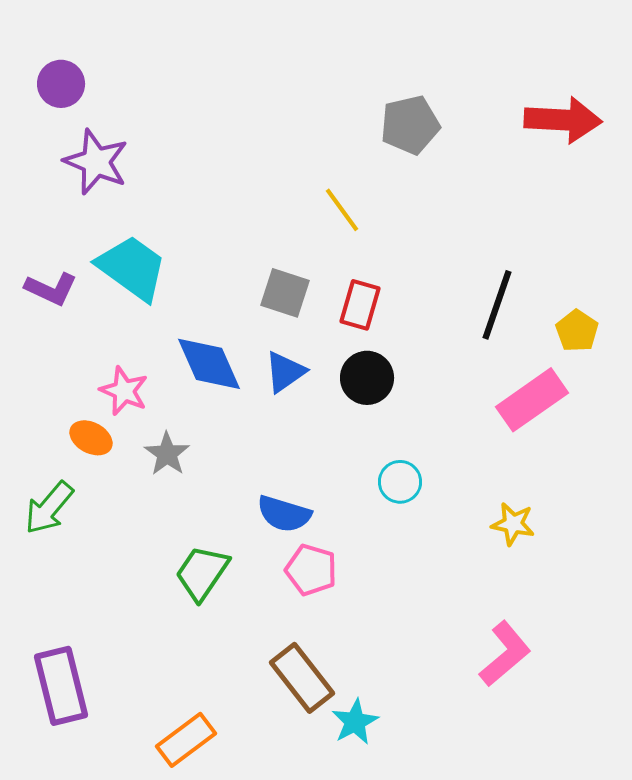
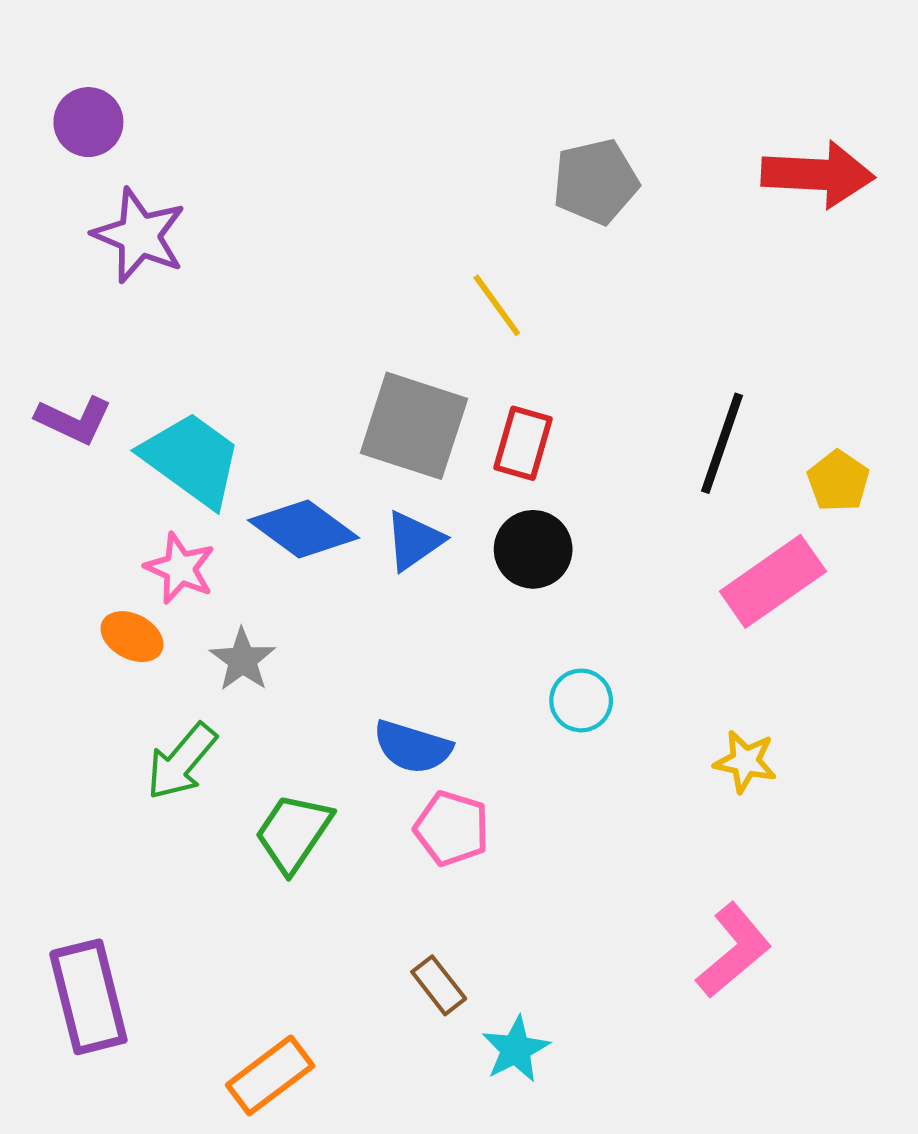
cyan trapezoid: (132, 268) -> (192, 459), moved
gray square: (285, 293) -> (414, 426), size x1.5
blue diamond: (209, 364) -> (303, 529), turned -30
green arrow: (49, 508) -> (181, 762), moved
brown rectangle: (302, 678) -> (439, 985), size x0.6

